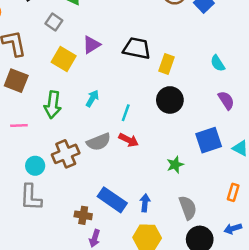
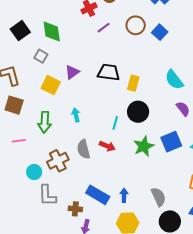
cyan semicircle: (218, 63) -> (174, 80), size x1.5
cyan arrow: (92, 98) -> (76, 115), turned -40
cyan line: (126, 113) -> (115, 123), moved
gray semicircle: (99, 142) -> (84, 149), turned 102
green star: (175, 165) -> (144, 146), moved, size x1.5
gray L-shape: (31, 197) -> (47, 195), moved

